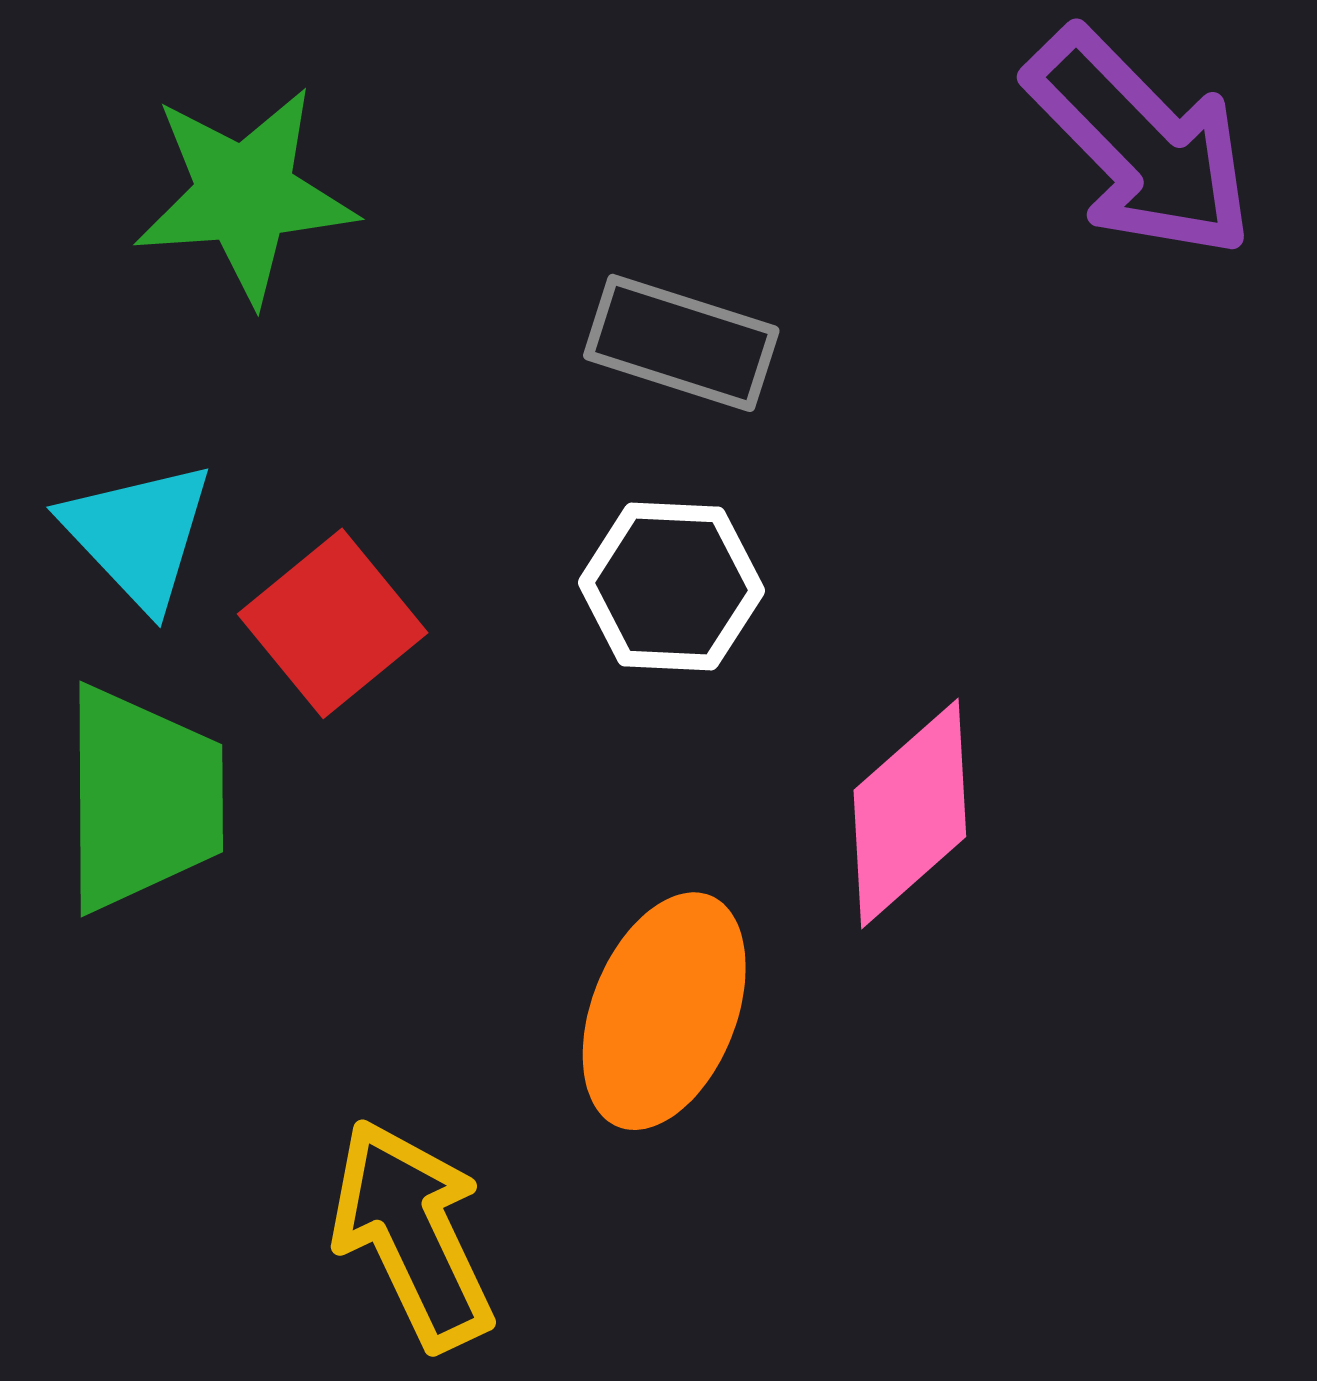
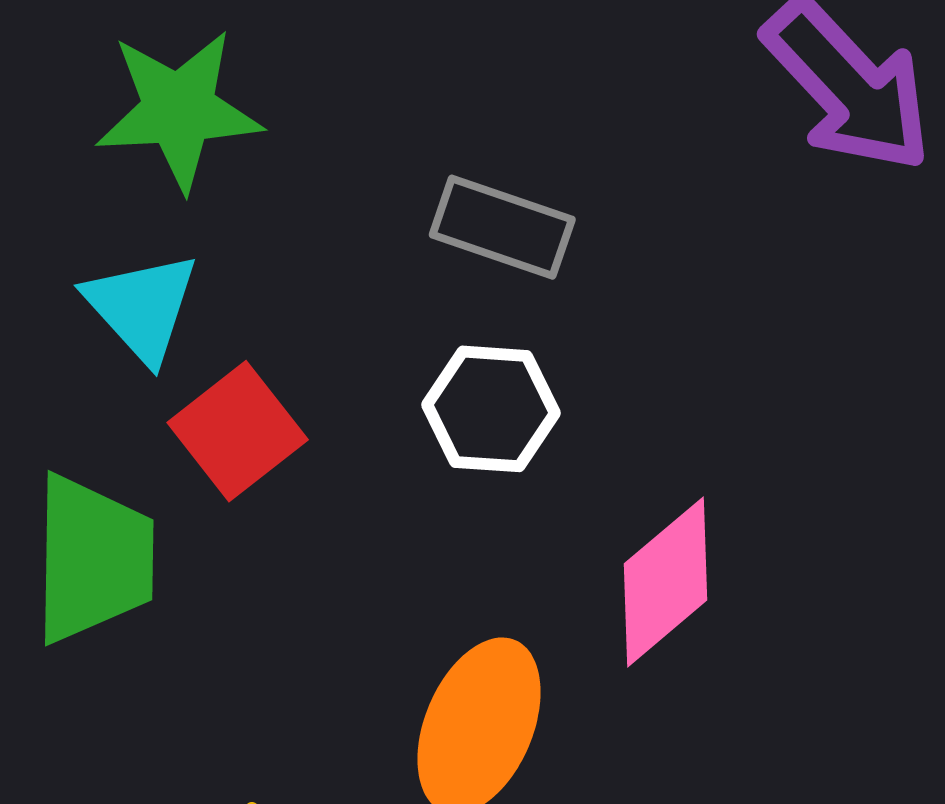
cyan triangle: (138, 535) -> (142, 307), moved

